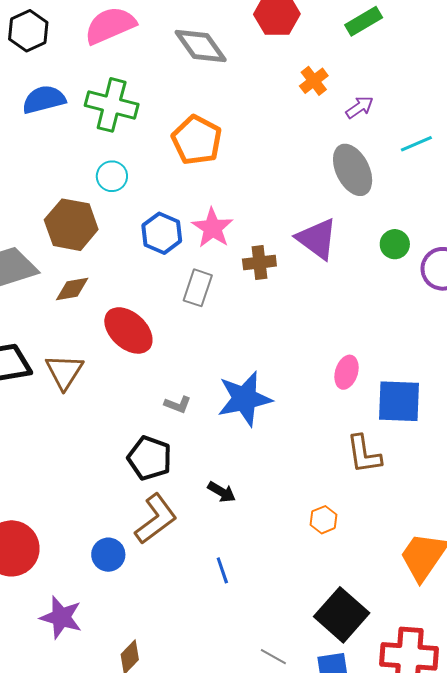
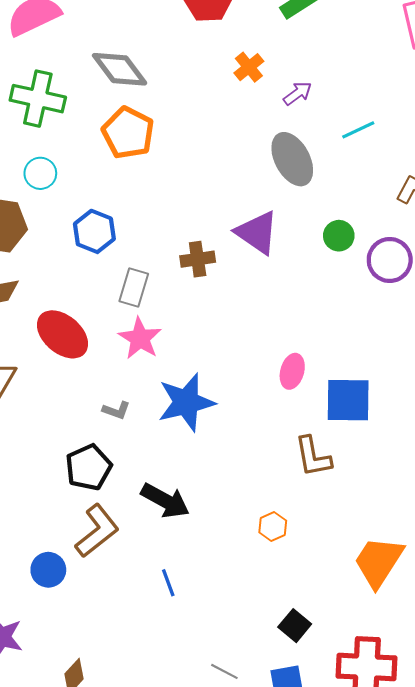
gray diamond: (201, 46) -> (120, 69), moved
pink star: (212, 228) -> (140, 338), moved
black pentagon: (150, 458) -> (89, 467), turned 30
black arrow: (222, 492) -> (165, 501), size x1.6
black square: (342, 615) -> (295, 626), size x0.6

